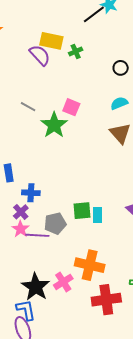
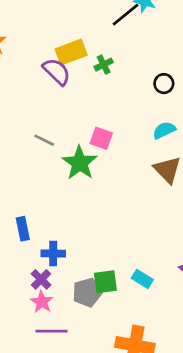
yellow rectangle: (51, 41) -> (71, 52), turned -30
green square: (82, 211) -> (105, 282), moved
cyan rectangle: (98, 215) -> (142, 279), turned -56
purple line: (37, 235) -> (51, 331), moved

